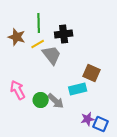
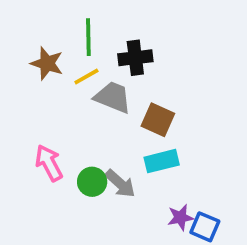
gray trapezoid: (52, 55) -> (113, 97), turned -30
brown square: (92, 73) -> (158, 120), moved

